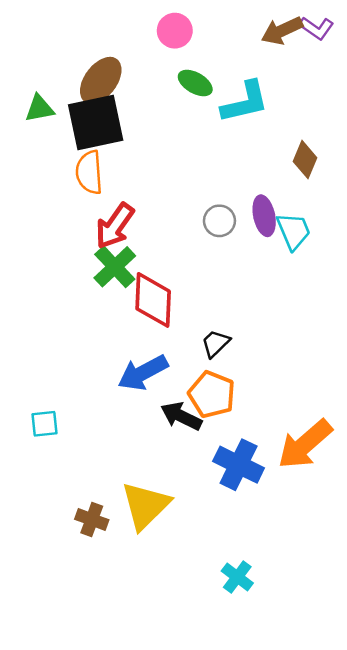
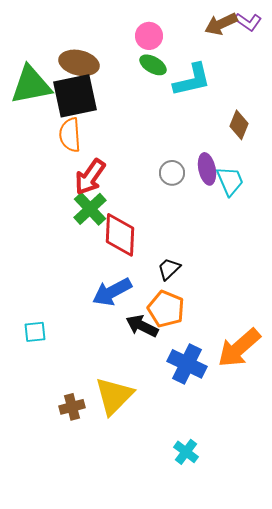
pink circle: (175, 31) -> (149, 36), moved
brown ellipse: (101, 80) -> (79, 63), turned 66
green triangle: (39, 109) -> (31, 85), size x1.8
brown cross: (92, 520) -> (72, 407), turned -35

